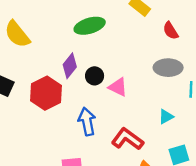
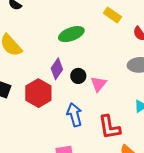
pink triangle: (118, 87) -> (99, 84), turned 48
red L-shape: (127, 139) -> (109, 127), turned -132

